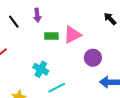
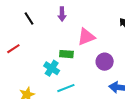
purple arrow: (37, 15) -> (62, 14), moved
green rectangle: (51, 36) -> (66, 54), moved

